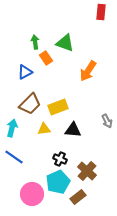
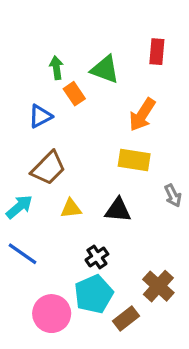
red rectangle: (101, 12) -> (157, 52), moved
yellow rectangle: (58, 107) -> (134, 160), moved, turned 30
cyan arrow: (12, 128) -> (19, 207), turned 36
black cross: (60, 159) -> (97, 257), turned 32
brown cross: (87, 171) -> (158, 286), moved

